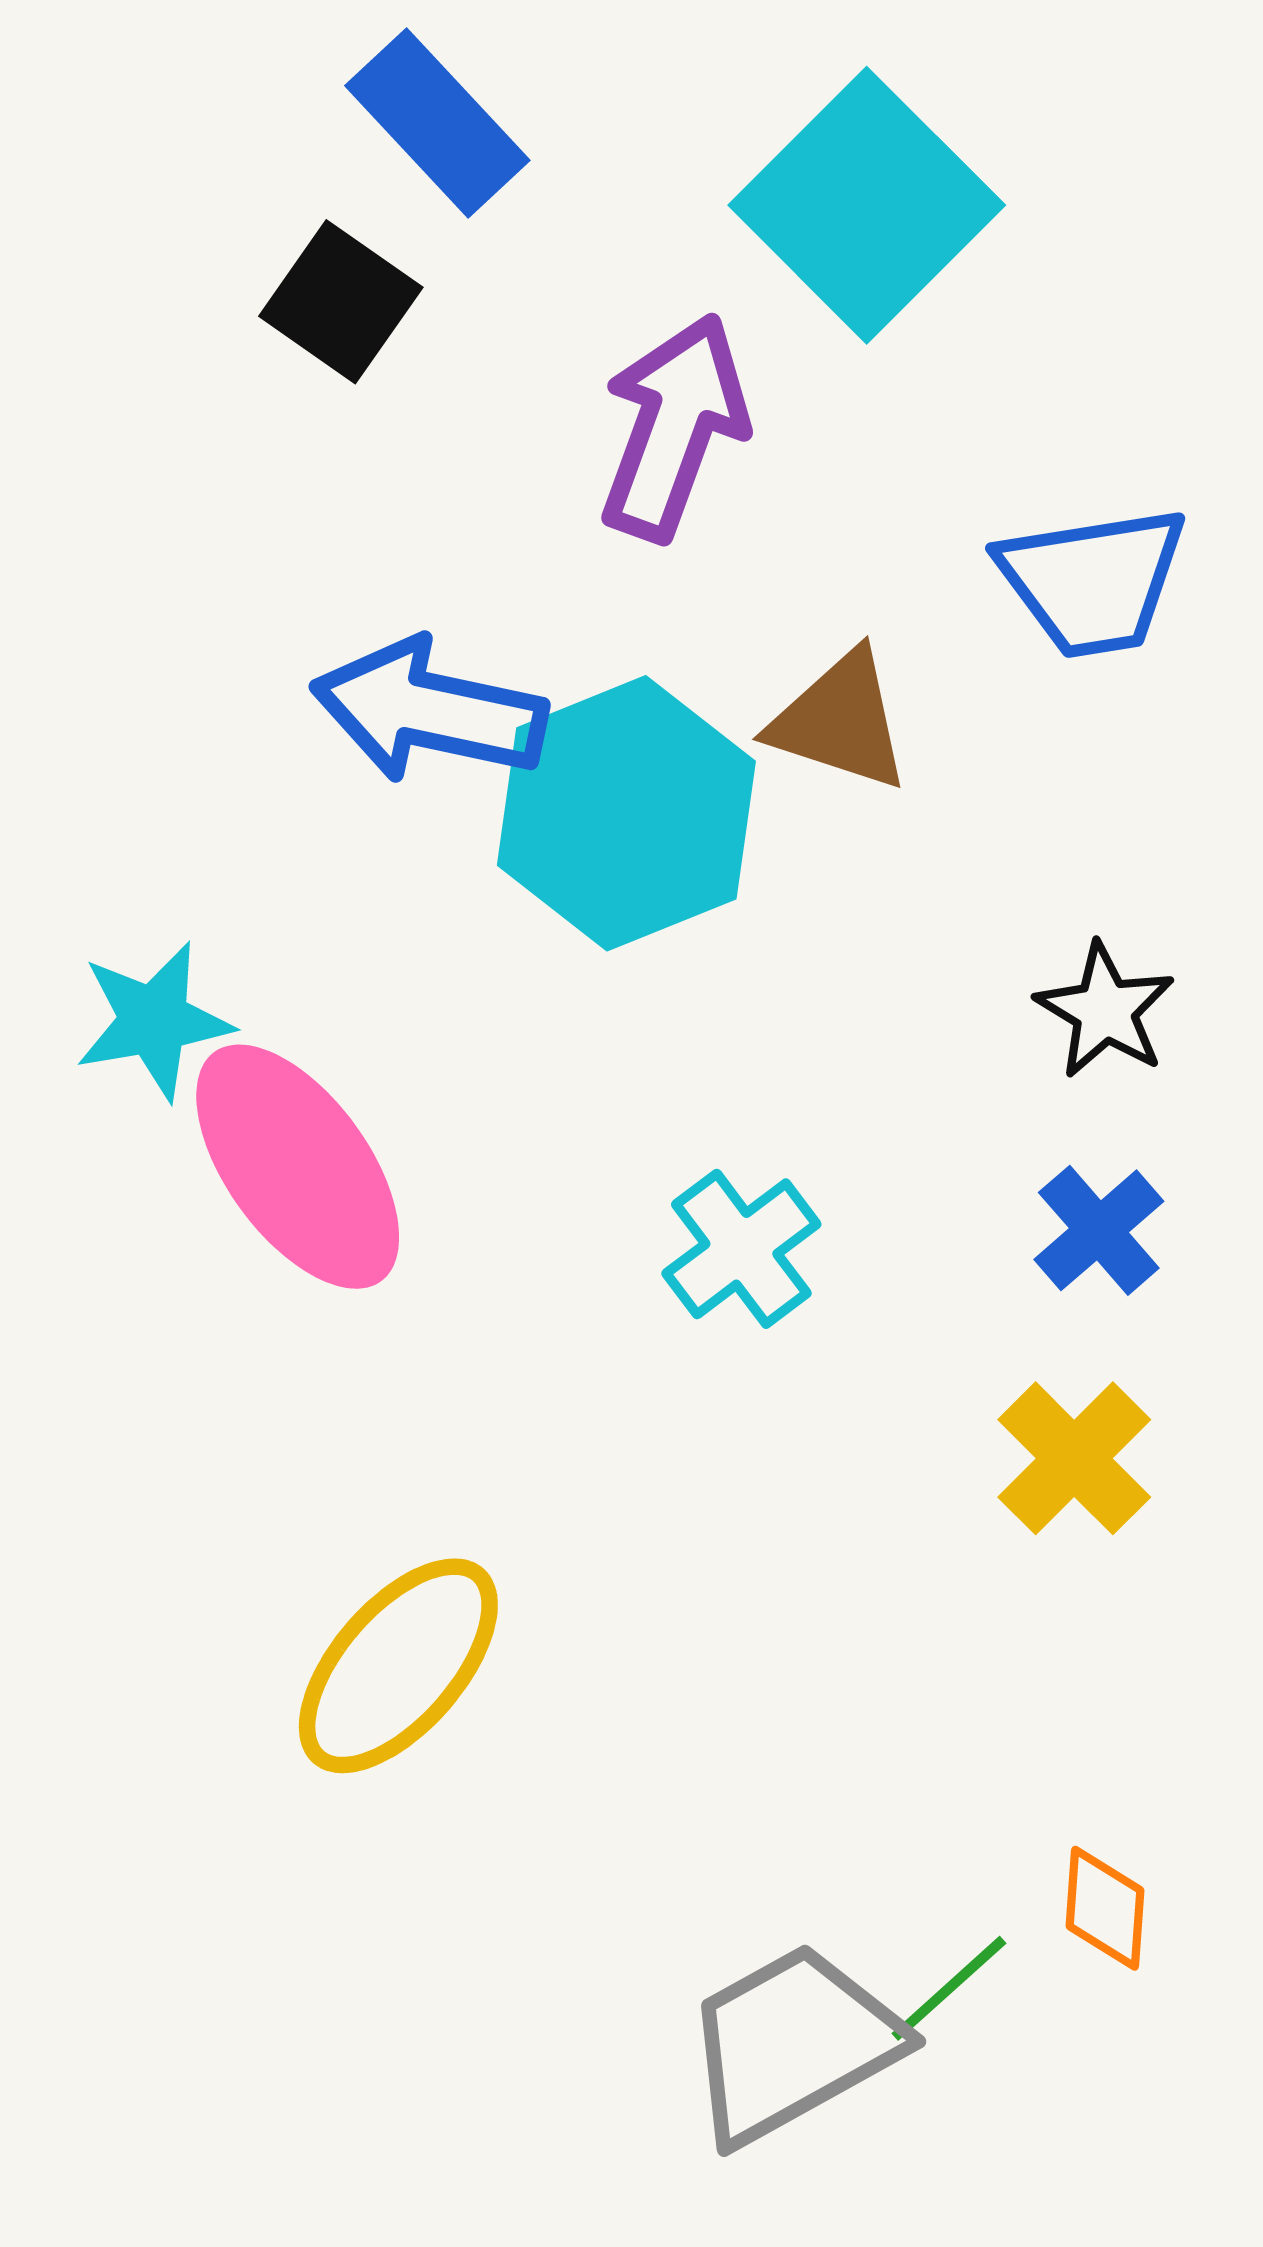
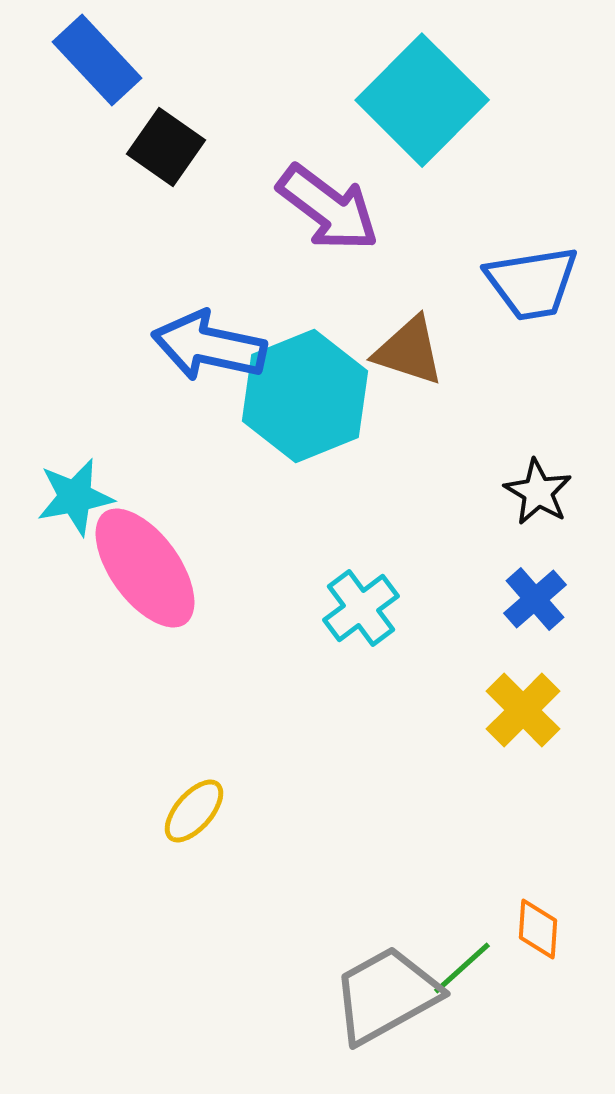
blue rectangle: (437, 123) -> (97, 60), moved
purple arrow: (674, 427) -> (328, 208), turned 107
yellow ellipse: (398, 1666) -> (194, 811), size x0.6

